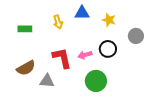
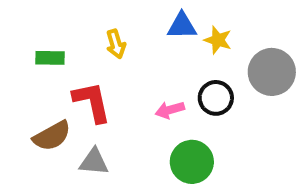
blue triangle: (82, 13) -> (182, 26), moved
gray circle: (136, 36) -> (272, 72), size x1.5
red L-shape: (62, 58) -> (92, 102), moved

